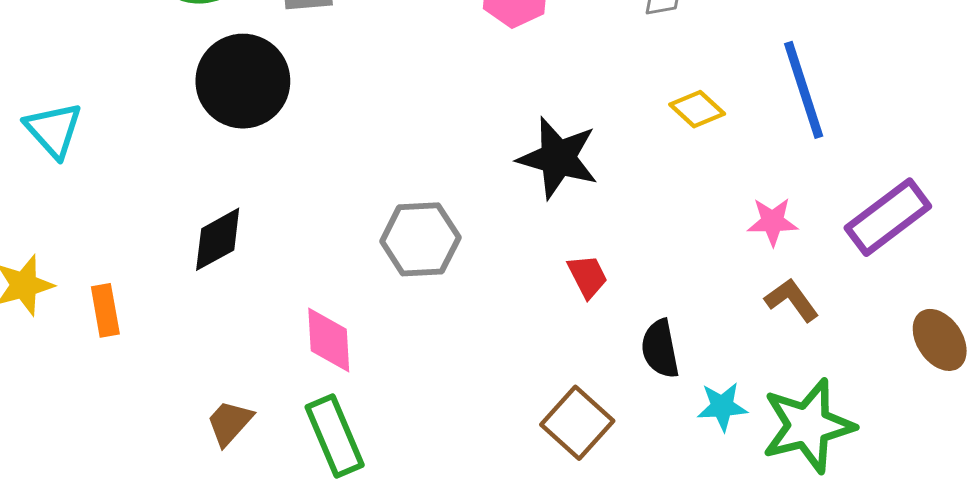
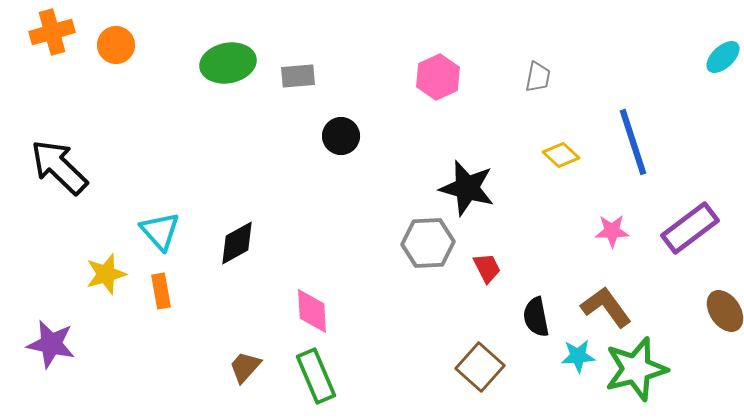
black circle: (243, 81) -> (341, 136), moved, size x0.6
cyan triangle: (54, 130) -> (160, 231), moved
gray hexagon: (420, 239) -> (428, 243), moved
brown L-shape: (792, 300) -> (606, 307), moved, size x1.4

